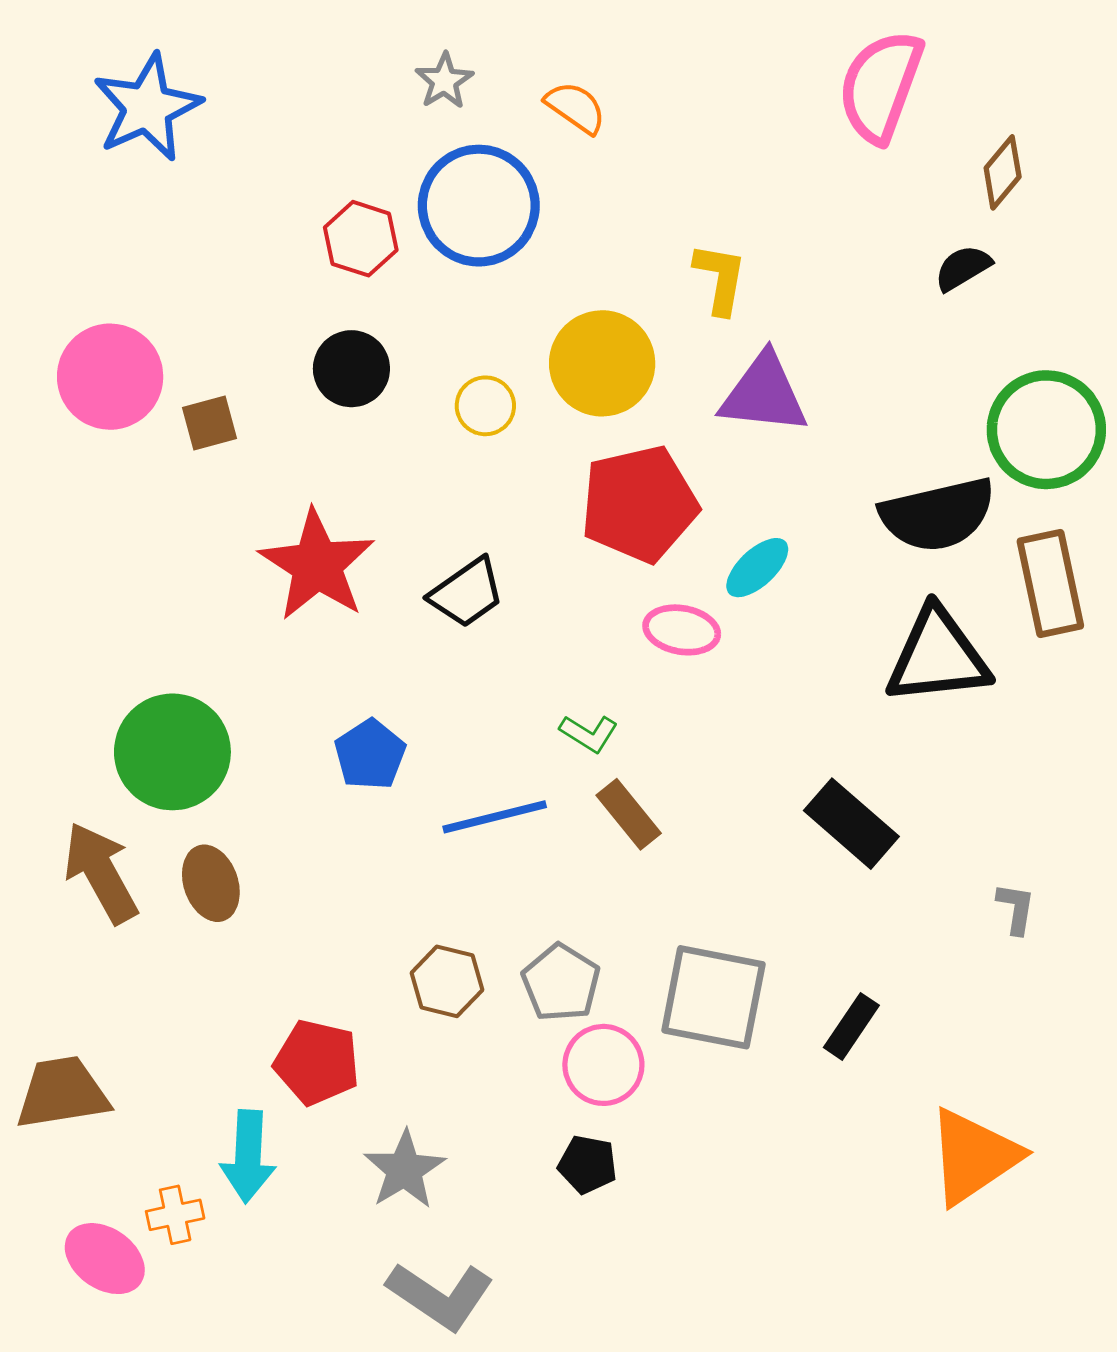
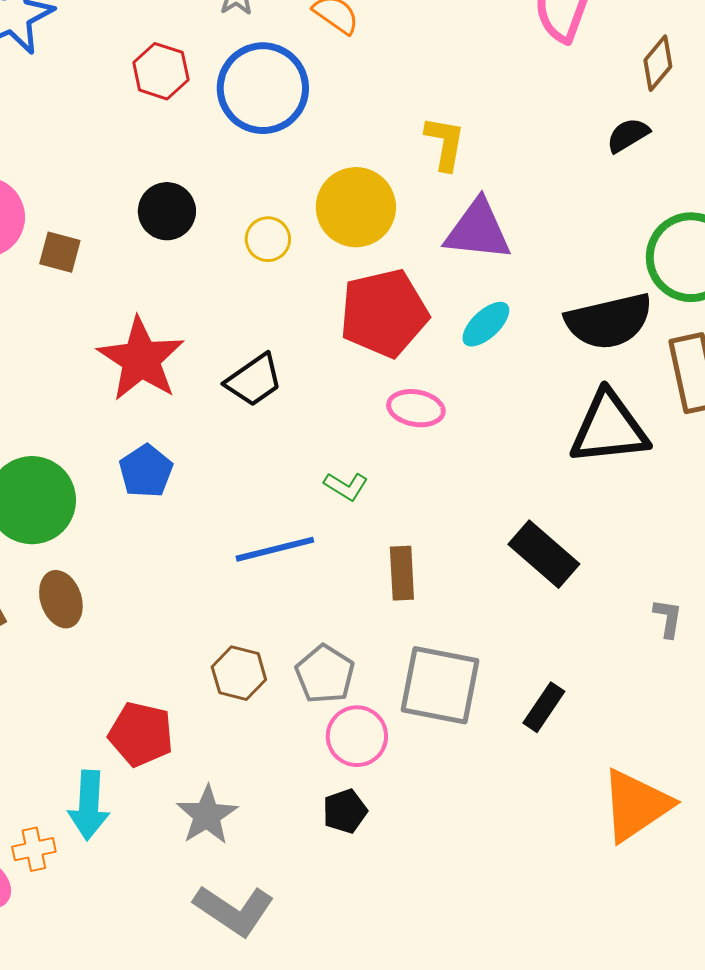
red hexagon: (361, 239) -> (161, 71), moved
brown square: (210, 423) -> (60, 252), turned 30
cyan ellipse: (757, 568) -> (486, 324), moved
blue pentagon: (370, 755) -> (146, 471), moved
brown rectangle: (629, 814) -> (402, 573), moved, turned 36
black pentagon: (588, 1164) -> (345, 811), turned -30

